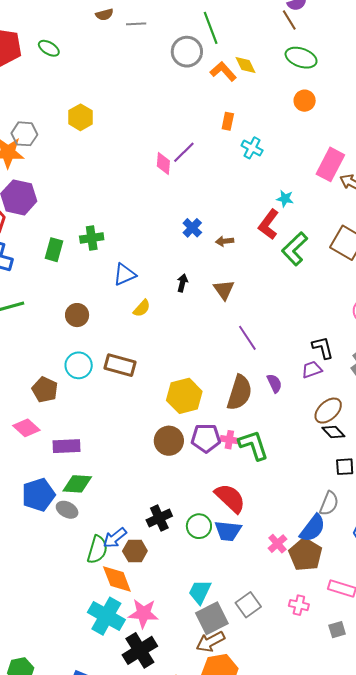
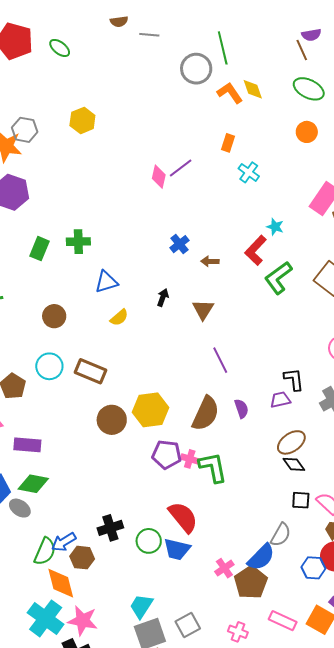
brown circle: (169, 441) -> (112, 420), moved

